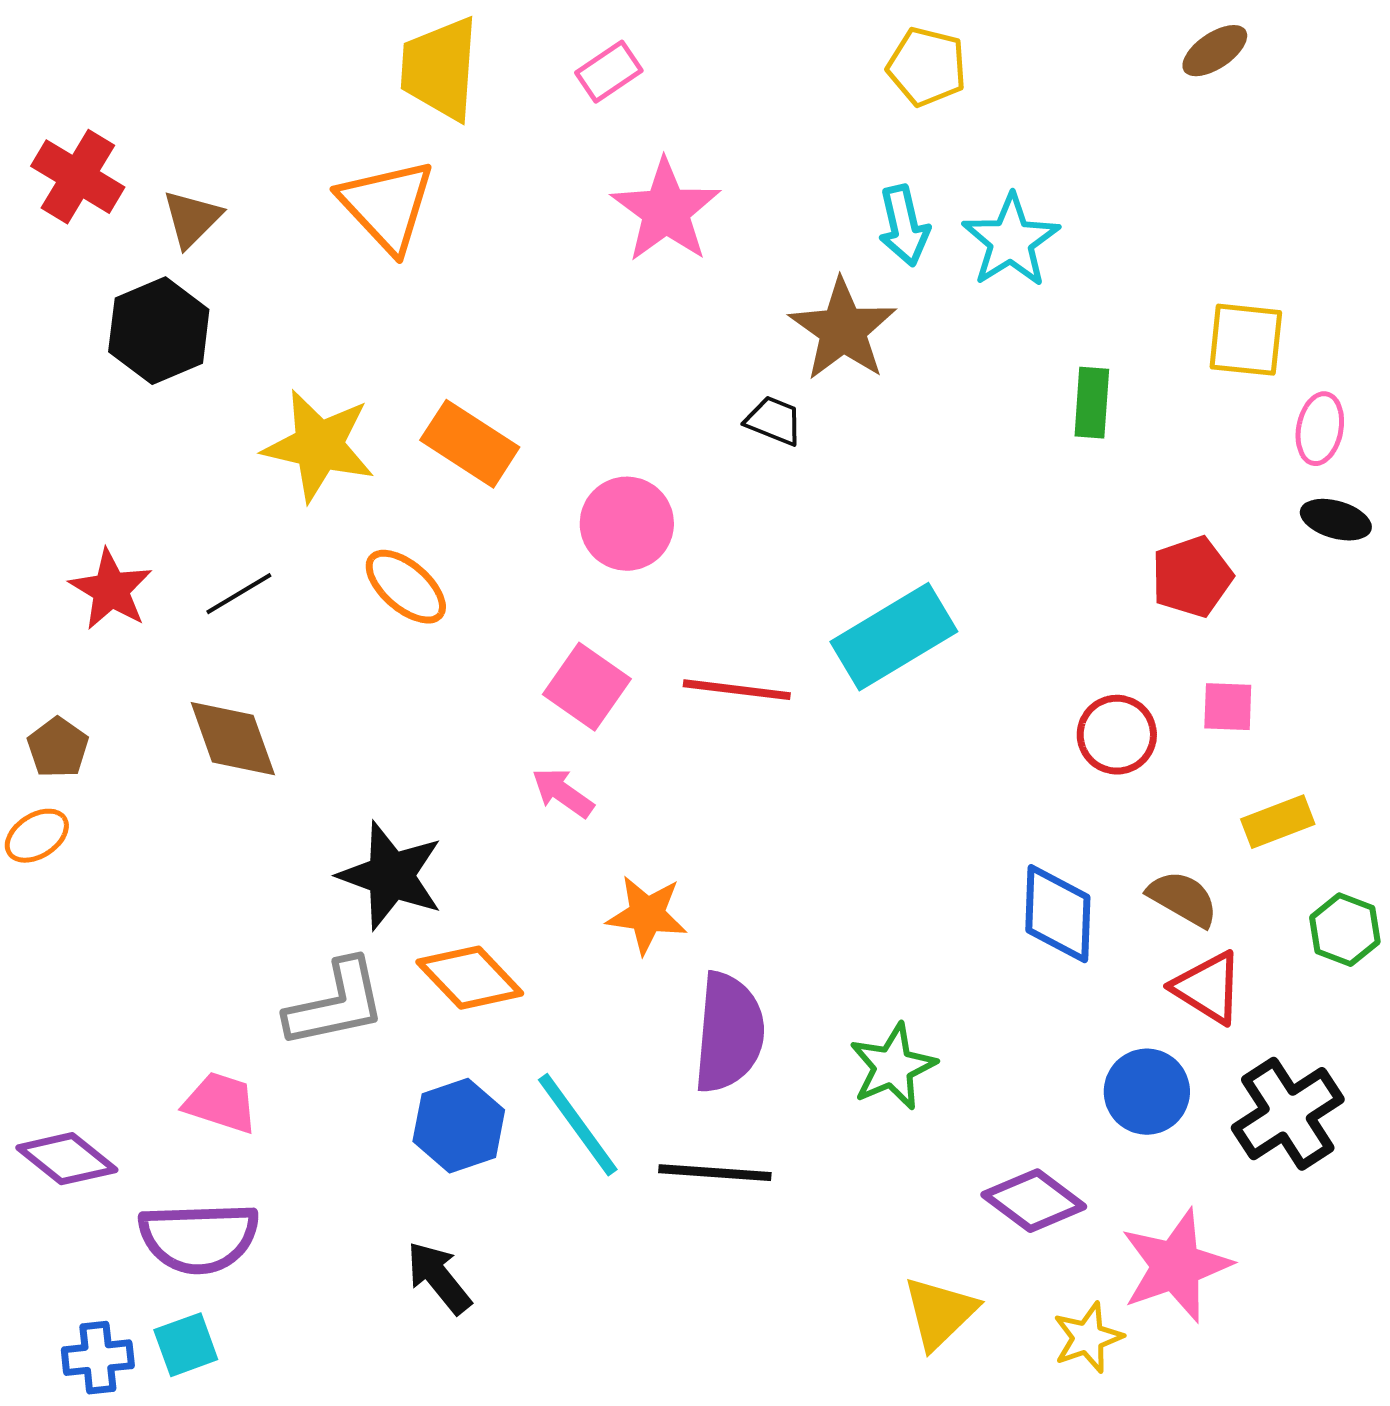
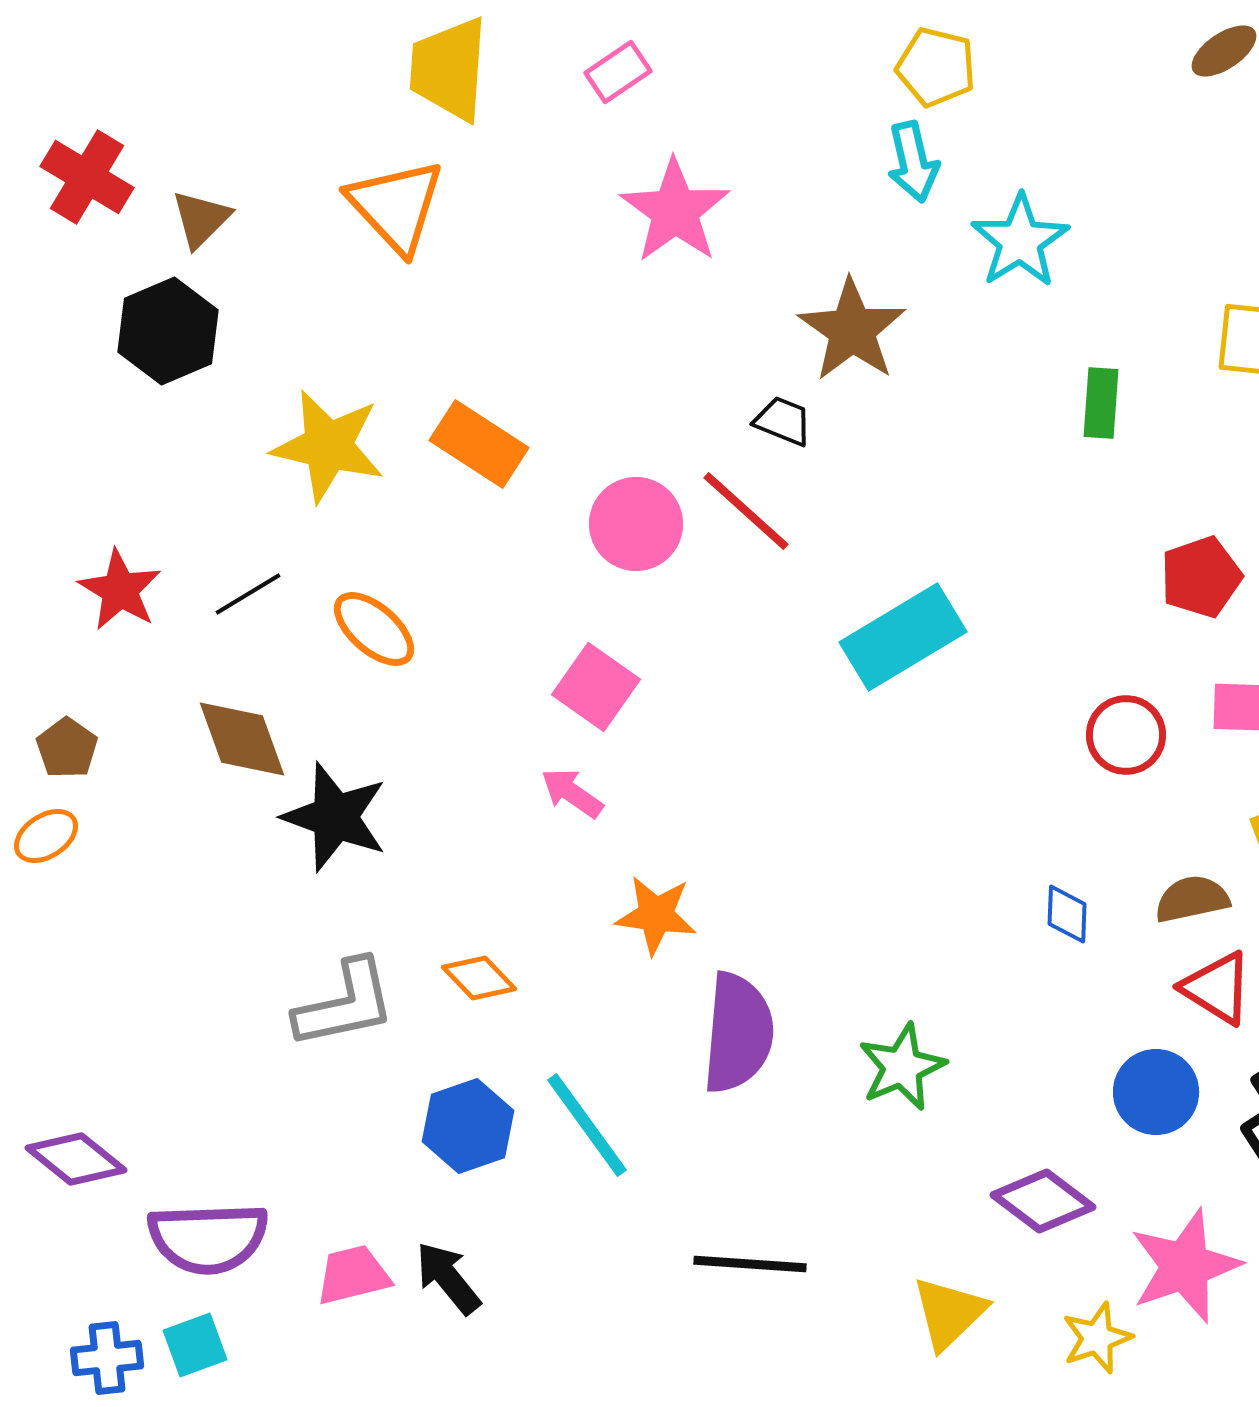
cyan arrow: (904, 226) -> (913, 162), moved
orange ellipse: (406, 587) -> (374, 629), moved
red line: (737, 690) -> (746, 511), moved, turned 35
black star: (391, 876) -> (335, 817), moved
brown semicircle: (1183, 899) -> (1192, 899), turned -42
blue diamond: (1058, 914) -> (1067, 914), size x0.6
orange diamond: (470, 978) -> (479, 978), size x0.7
pink trapezoid: (221, 1103) -> (353, 1275), moved, turned -32
black line: (715, 1173) -> (750, 1264), moved

